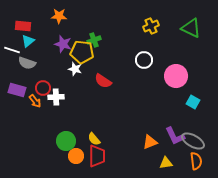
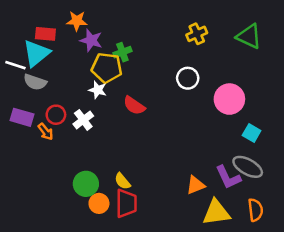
red rectangle: (23, 26) -> (45, 34), moved
cyan triangle: (28, 41) -> (36, 53), size x1.6
purple star: (63, 44) -> (91, 40), moved
white cross: (56, 97) -> (83, 120), moved, turned -35
gray ellipse: (193, 141) -> (248, 167), moved
yellow triangle: (166, 163) -> (216, 213), size x1.6

